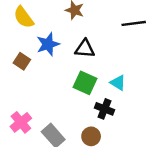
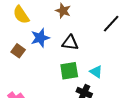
black line: (134, 23) -> (111, 24), turned -42
green square: (85, 83) -> (69, 71), turned -36

